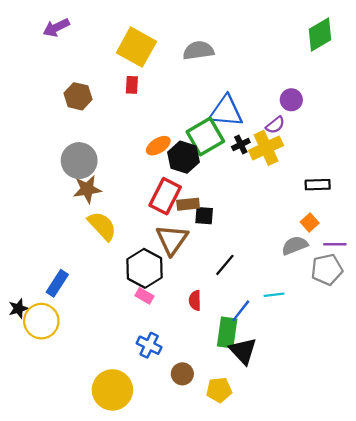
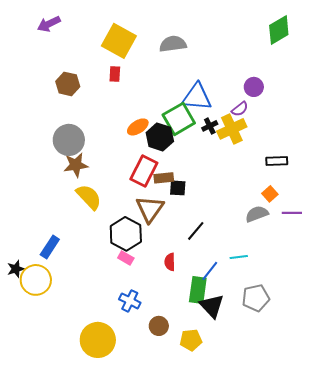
gray pentagon: (327, 270) -> (256, 298), moved

